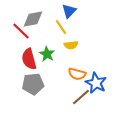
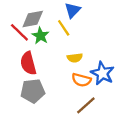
yellow semicircle: (71, 45) -> (75, 58), moved
green star: (47, 54) -> (40, 36), moved
blue star: (96, 83) -> (102, 73), moved

